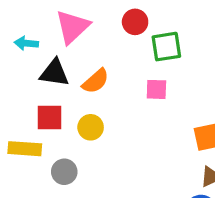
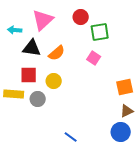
pink square: (156, 89) -> (94, 58), turned 32
gray circle: (64, 172) -> (38, 99), moved

